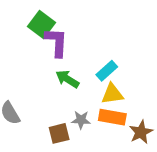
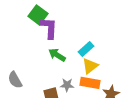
yellow triangle: (112, 94) -> (90, 66), turned -30

